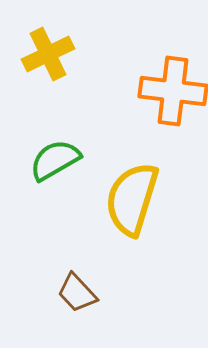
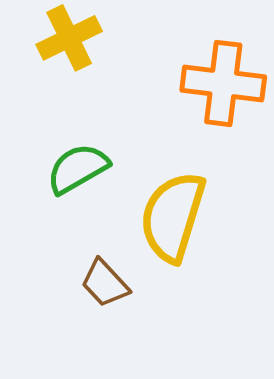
brown trapezoid: (77, 293) -> (105, 283), moved

